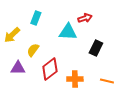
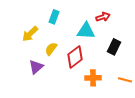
purple triangle: (18, 68) -> (36, 67), turned -42
red diamond: (50, 69) -> (75, 57), moved

